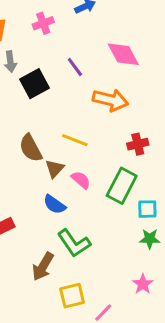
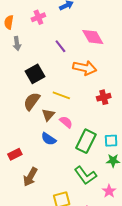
black square: (34, 84) -> (35, 74), moved
brown semicircle: (31, 148) -> (32, 101), turned 66
green rectangle: (122, 186) -> (86, 141), moved
green L-shape: (74, 243) -> (85, 175), moved
brown arrow: (43, 267) -> (30, 177), moved

